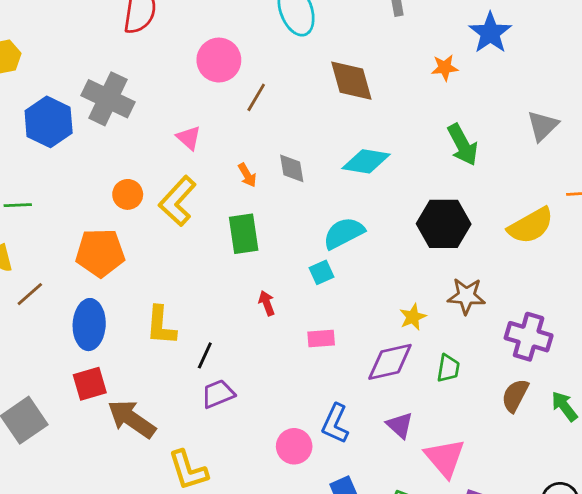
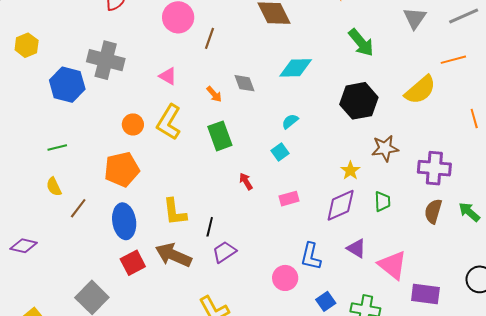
cyan semicircle: (344, 233) -> (290, 121), size x0.6
brown arrow: (132, 419) -> (173, 255), moved

